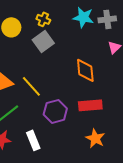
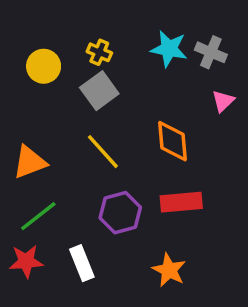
gray cross: (107, 19) -> (211, 52), turned 30
yellow line: (31, 86) -> (103, 152), moved
orange star: (95, 138) -> (169, 270), moved

